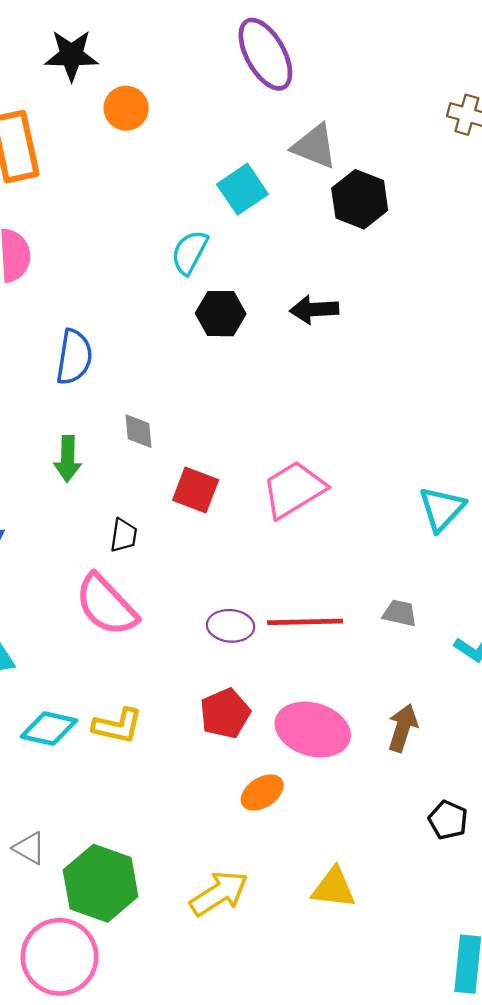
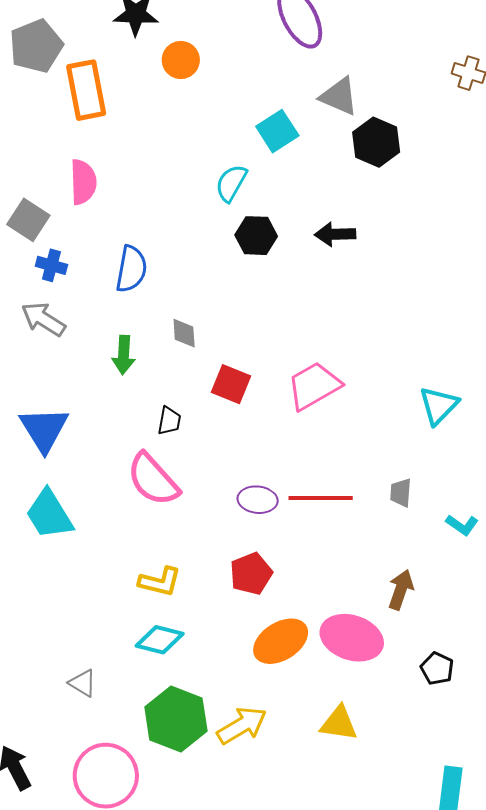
gray trapezoid: (400, 613) -> (401, 493), turned -100
cyan diamond: (49, 729) -> (160, 640), moved
pink ellipse: (313, 730) -> (352, 638), moved
orange ellipse: (262, 793) -> (281, 641), size x1.5
green hexagon: (101, 883) -> (176, 719), moved

